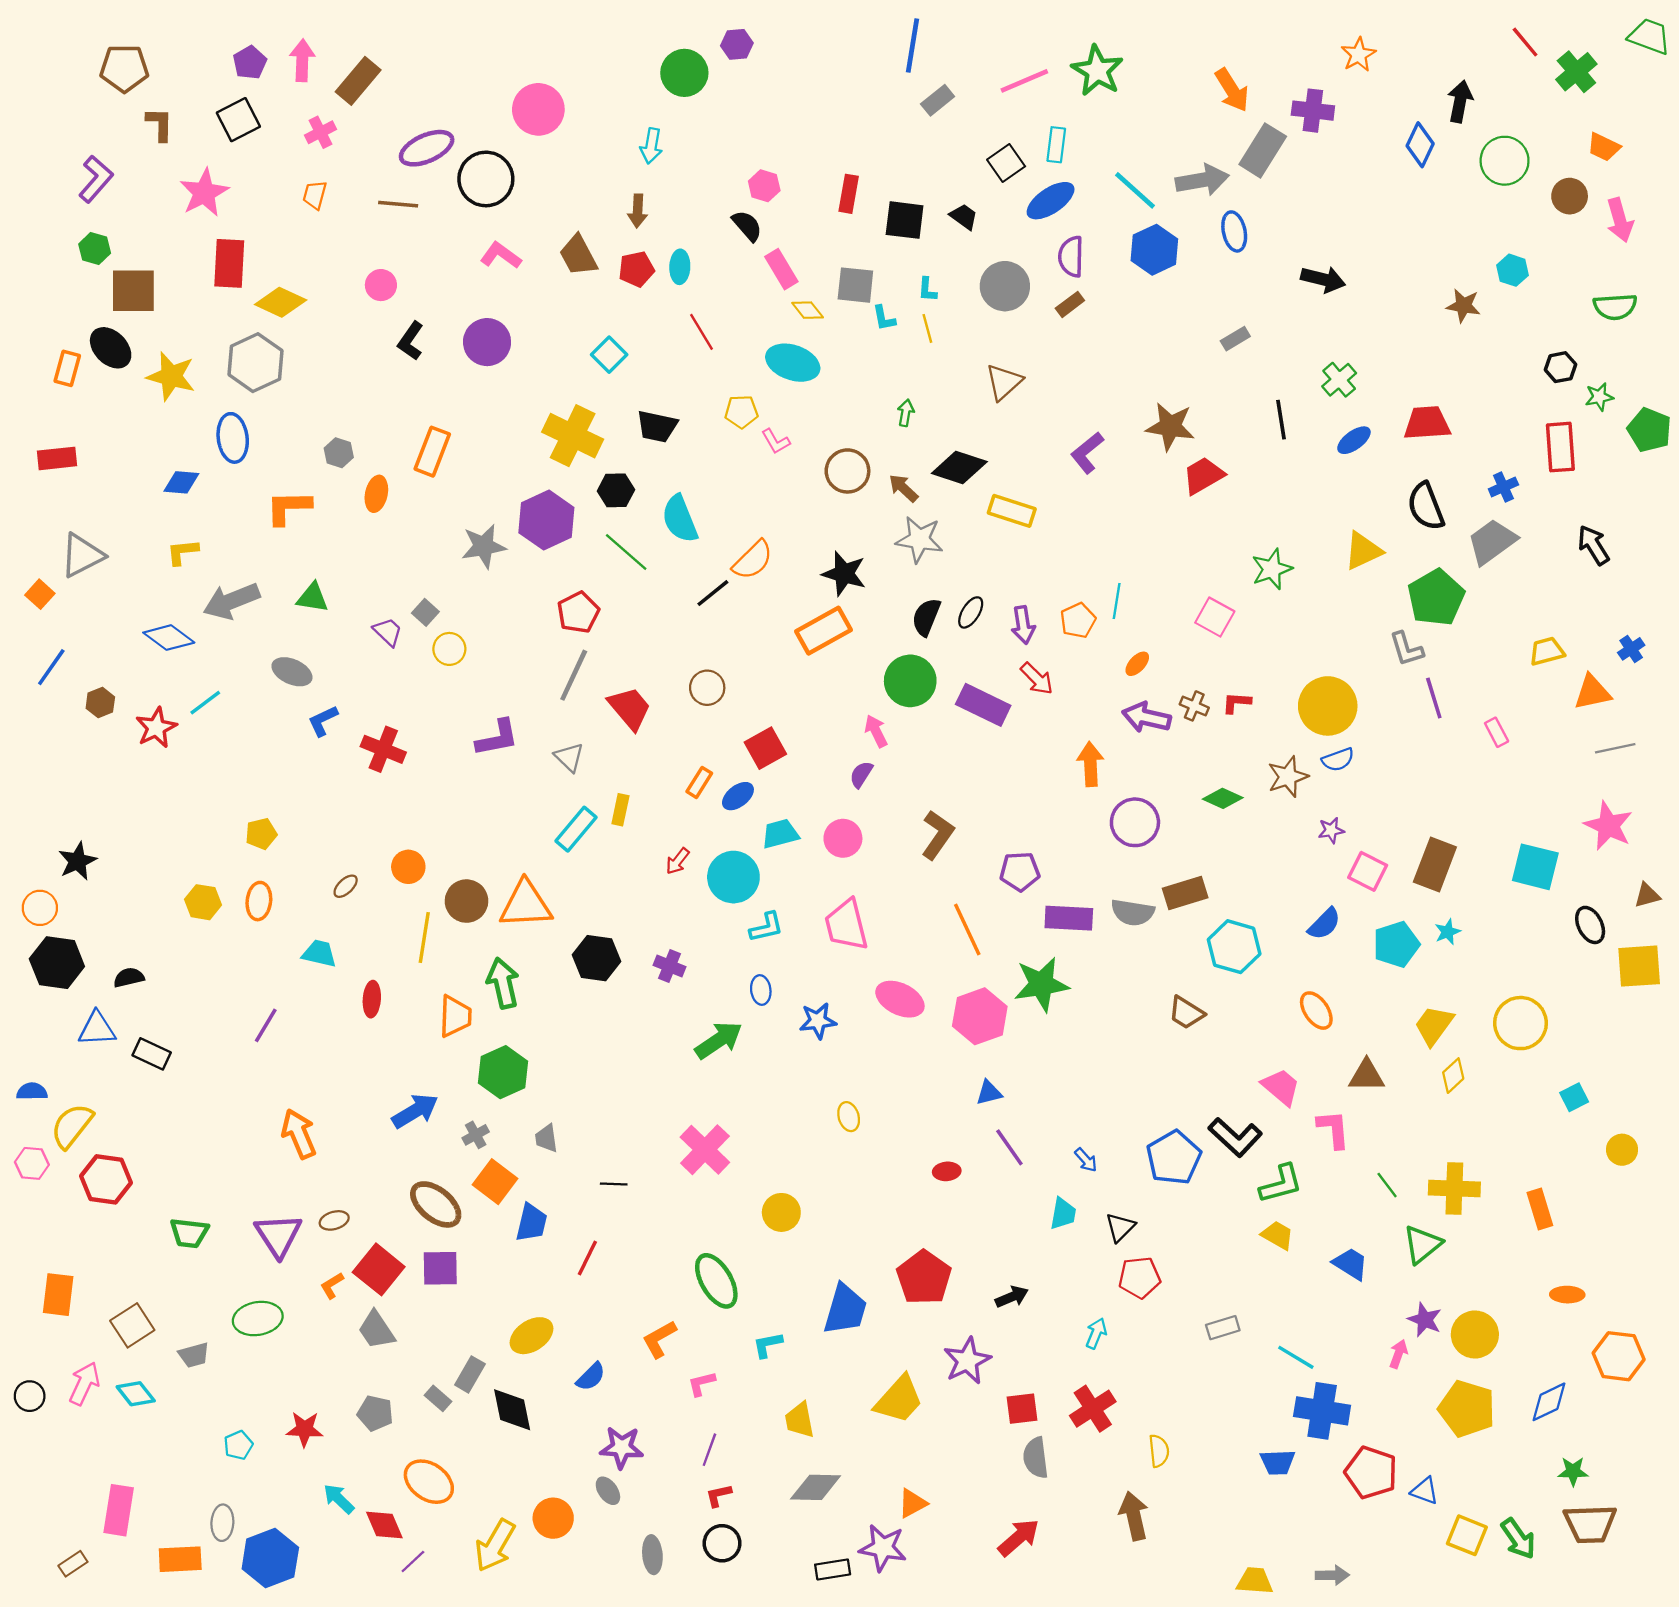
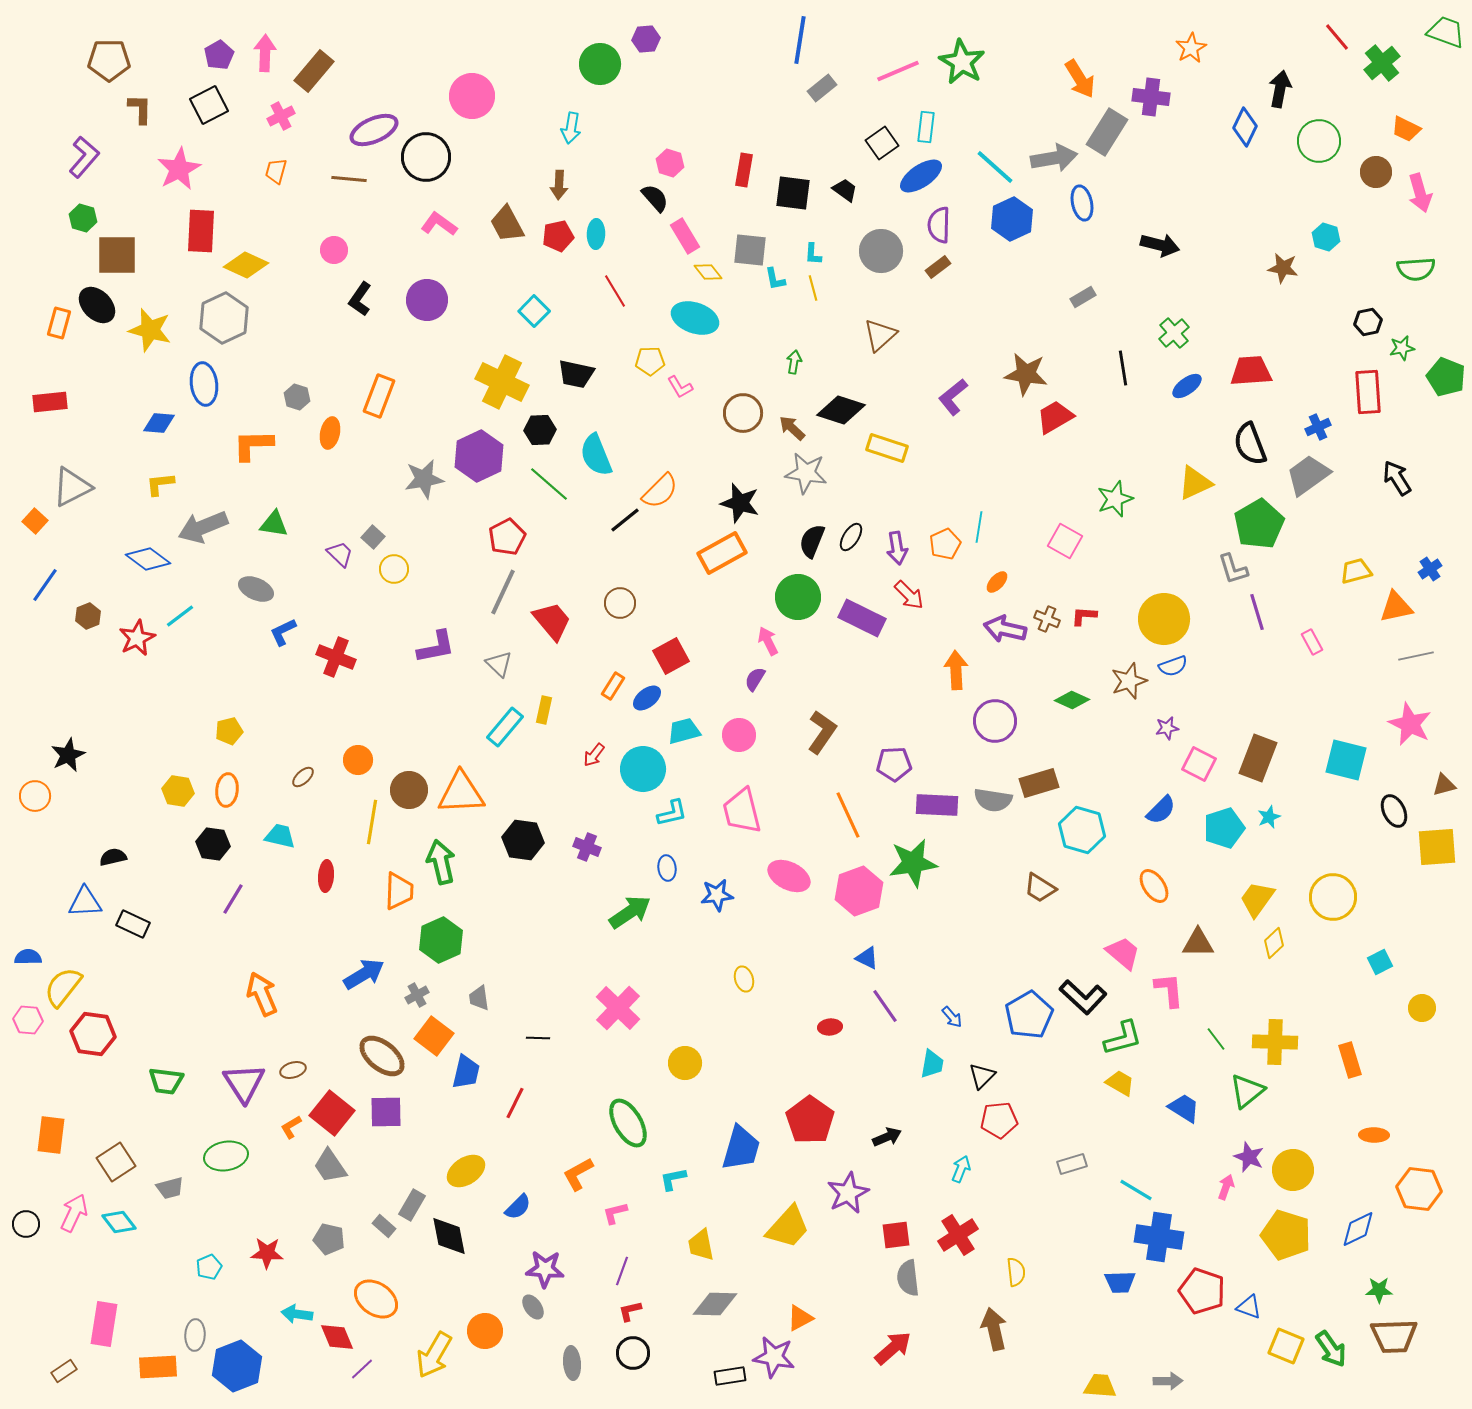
black hexagon: (57, 963) -> (213, 844), moved, size x0.7
blue triangle: (989, 1093) -> (867, 958), turned 40
cyan arrow: (339, 1499) -> (297, 1314), turned -36

